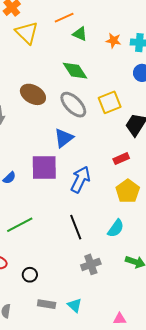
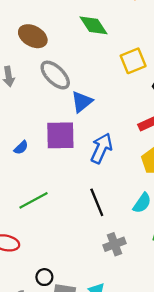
brown ellipse: (33, 94) -> (33, 36), moved
gray ellipse: (73, 105) -> (55, 75), moved
black circle: (30, 275) -> (44, 277), moved

